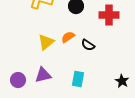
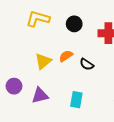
purple circle: (18, 80) -> (14, 86), moved

